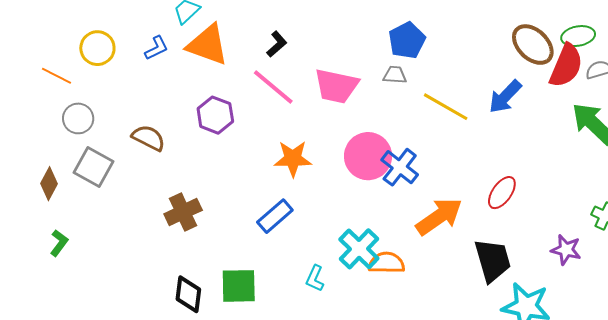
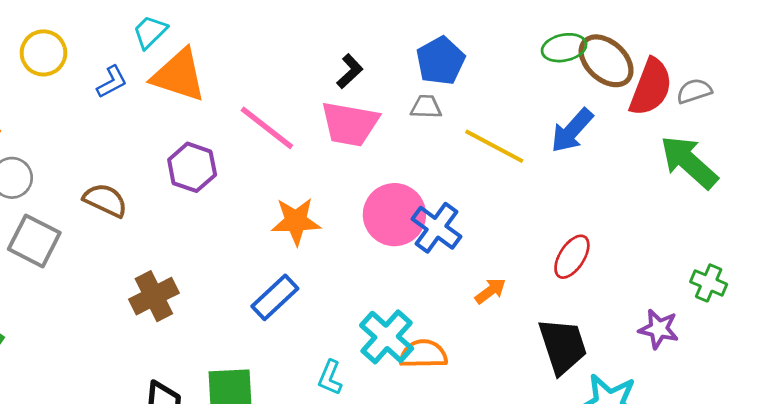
green ellipse: (578, 36) -> (564, 48), moved
black L-shape: (277, 44) -> (350, 71), moved
yellow circle: (97, 48) -> (43, 53), moved
orange arrow: (439, 217) -> (490, 291), size x0.5

